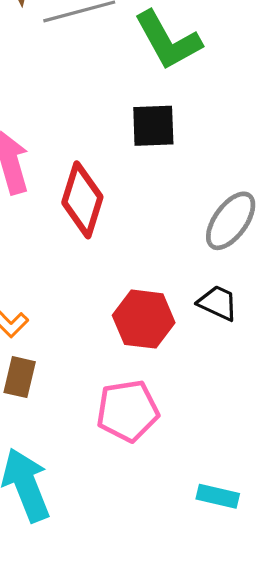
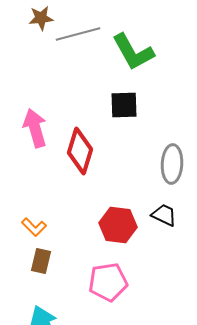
gray ellipse: (231, 221) -> (172, 164), turned -33

